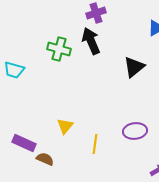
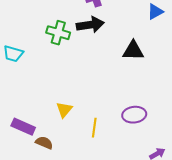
black arrow: (91, 41) -> (90, 25), turned 104
black triangle: (134, 67) -> (133, 51), turned 40

